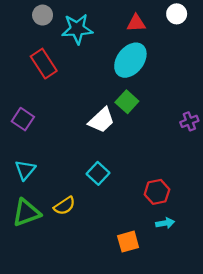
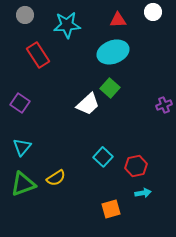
gray circle: (43, 15) -> (25, 15), moved
cyan ellipse: (130, 60) -> (113, 52), turned 32
cyan square: (98, 173) -> (103, 157), moved

